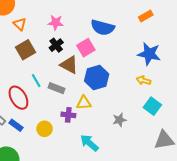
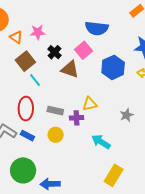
pink star: (56, 23) -> (38, 32), moved
blue hexagon: (97, 78) -> (113, 67), moved
cyan line: (36, 81) -> (35, 80), moved
gray rectangle: (56, 88) -> (55, 111), moved
red ellipse: (18, 98) -> (26, 109), turned 40

